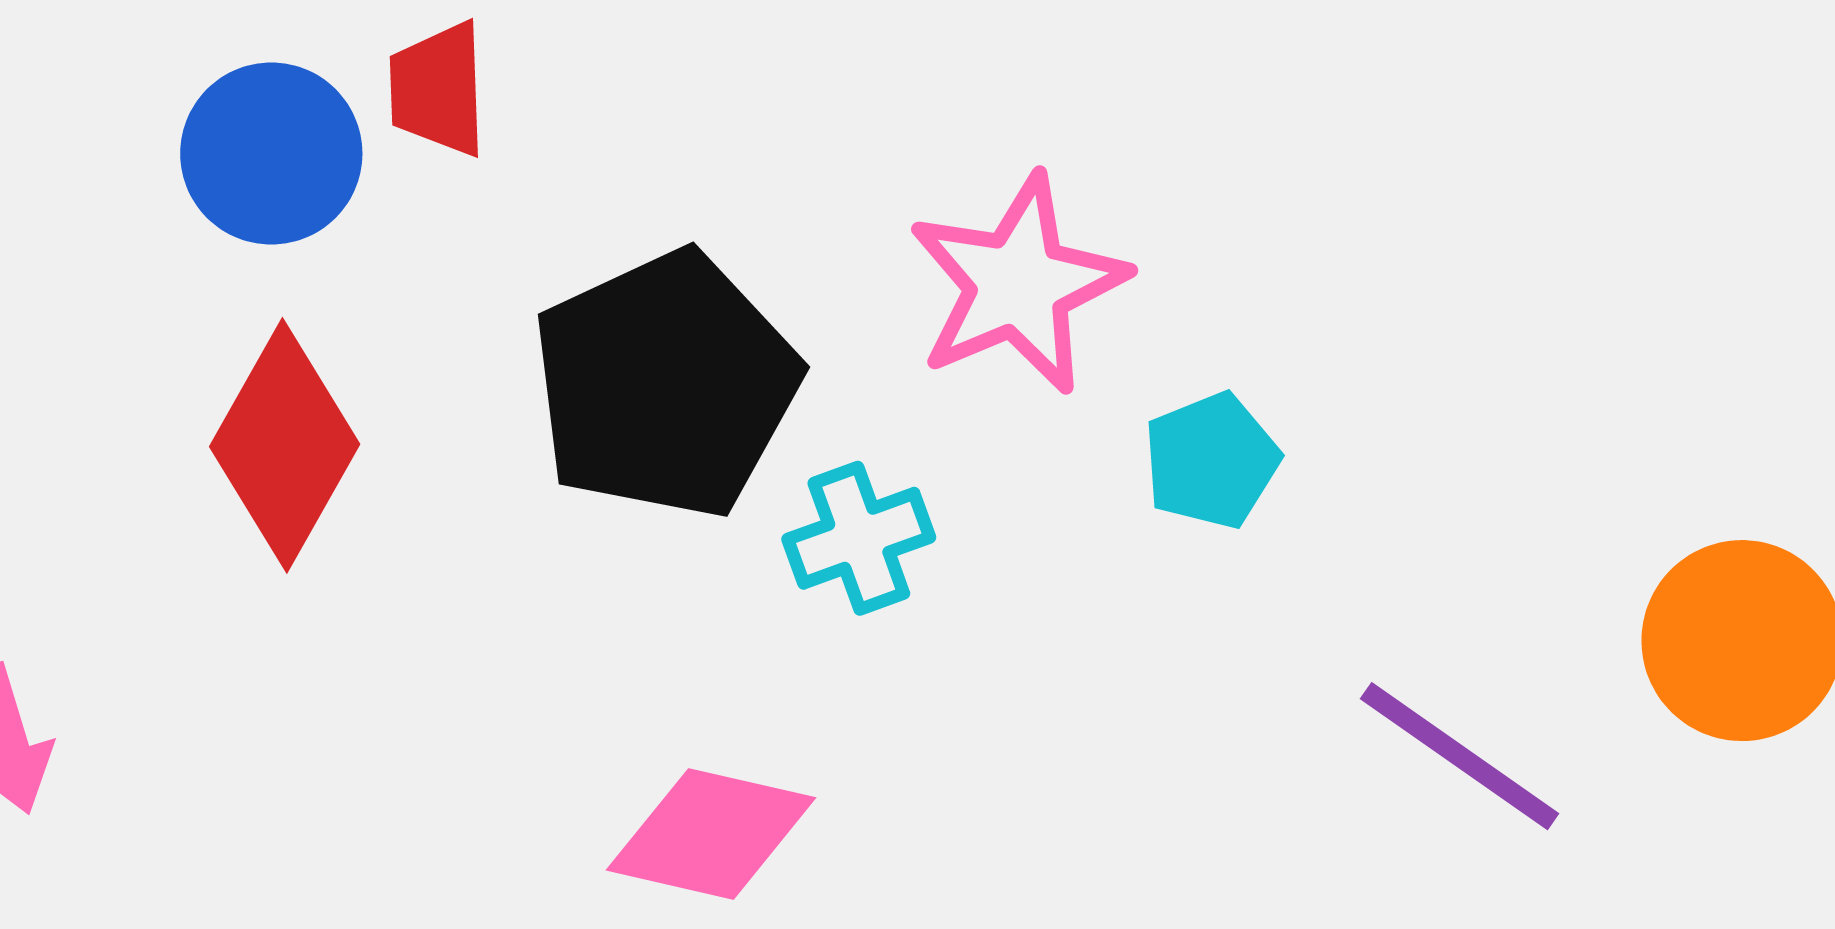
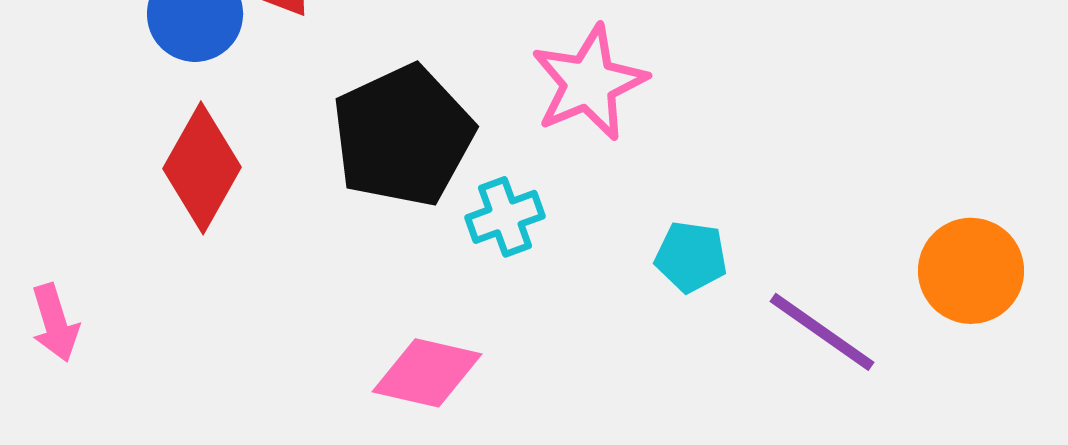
cyan pentagon: (1211, 461) -> (691, 257), moved, turned 30

